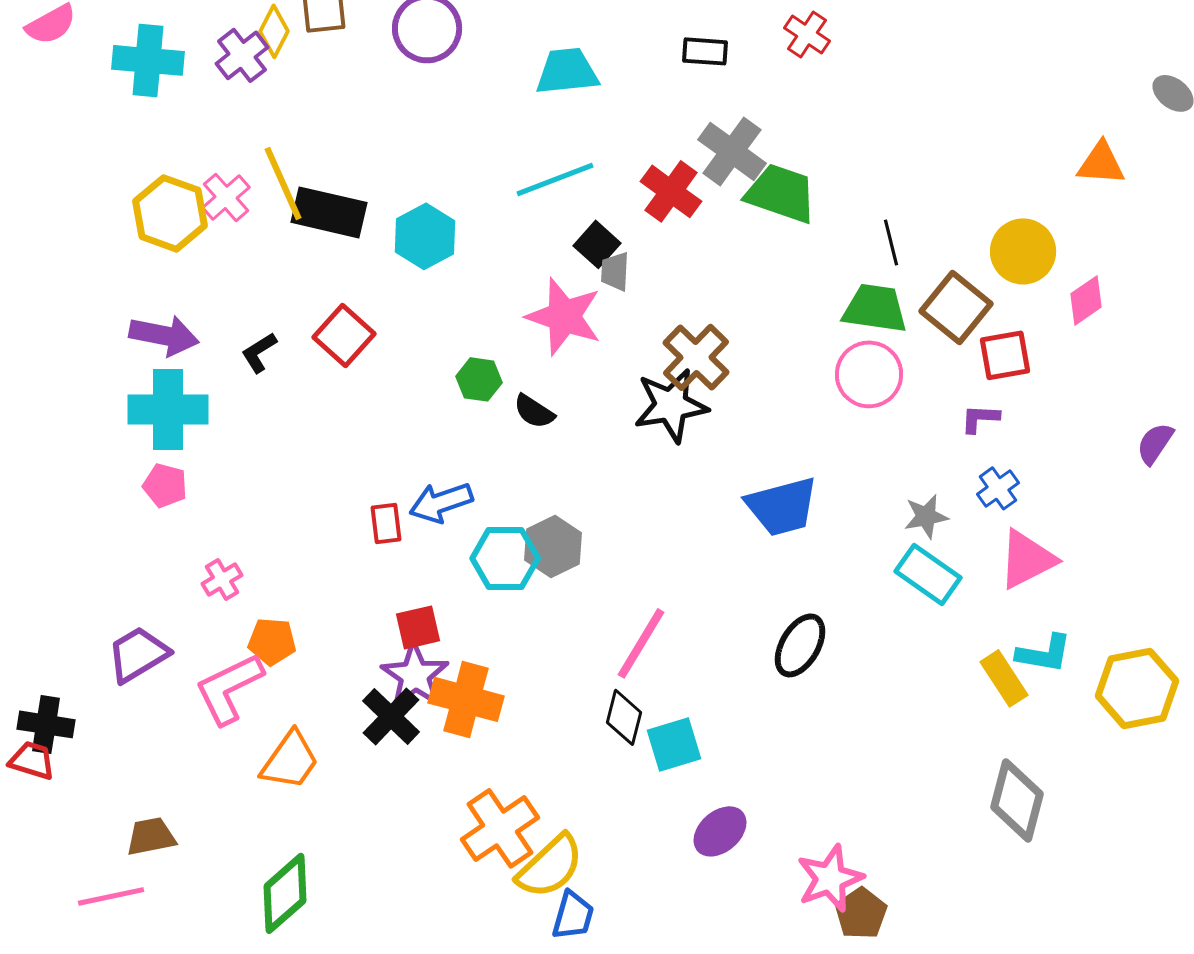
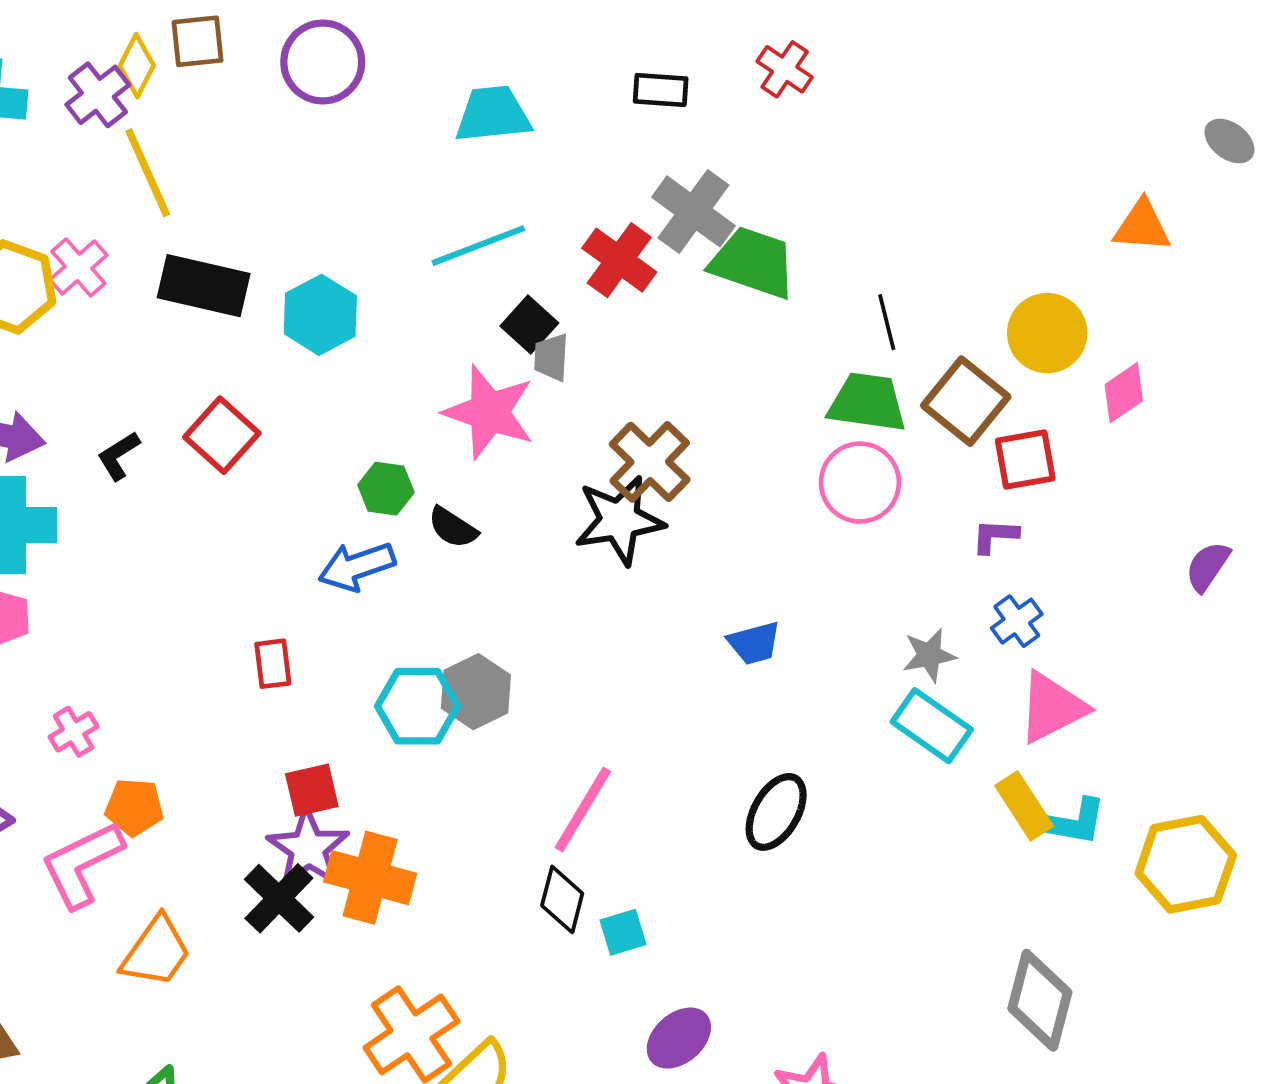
yellow line: (283, 183) -> (148, 173), moved
blue arrow: (441, 502) -> (357, 566), moved
blue trapezoid: (782, 506) -> (754, 643), size x0.6
yellow rectangle: (1004, 678) -> (1024, 806), moved
cyan square: (674, 744) -> (623, 932), size x0.7

